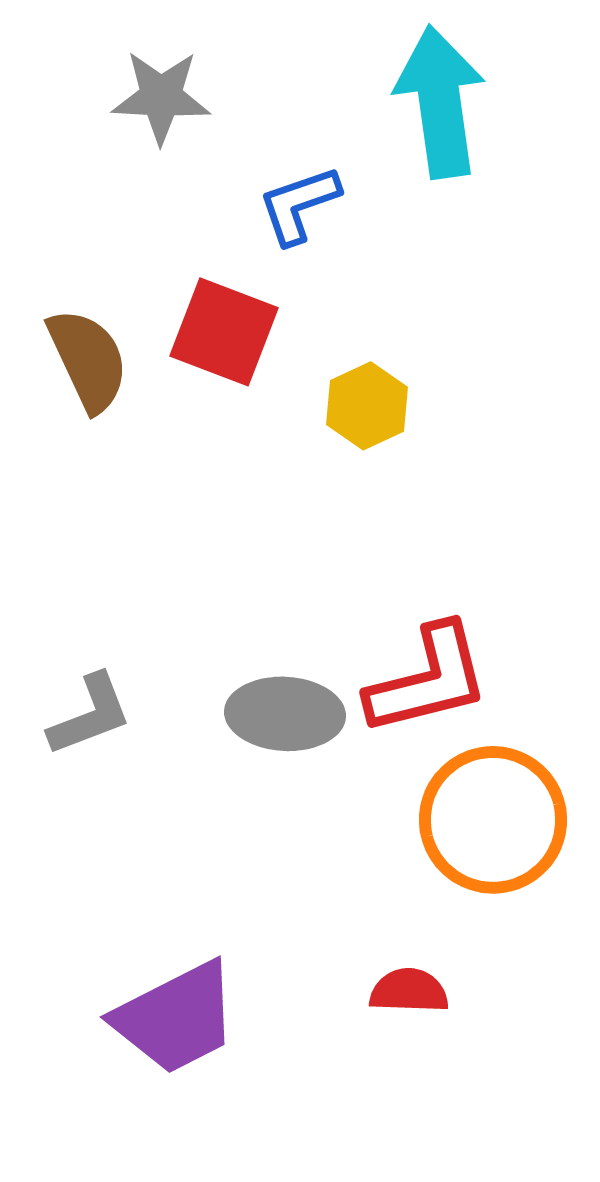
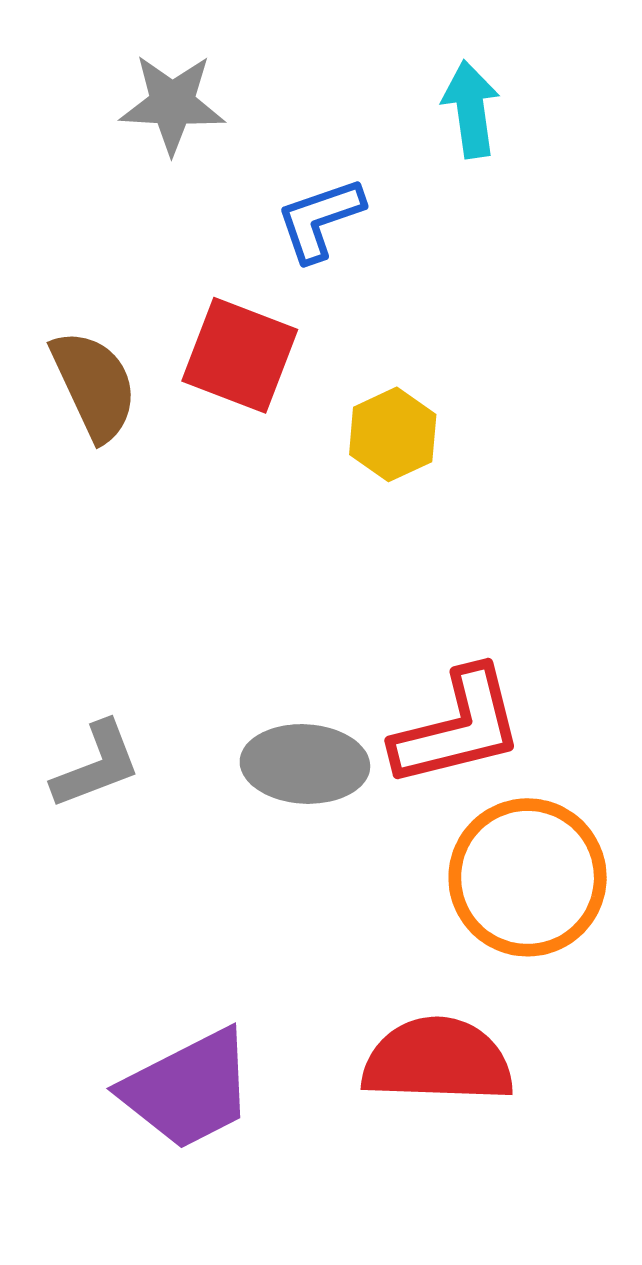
cyan arrow: (440, 102) -> (471, 109), size x0.6
red semicircle: (409, 991) -> (438, 1060), size x1.8

